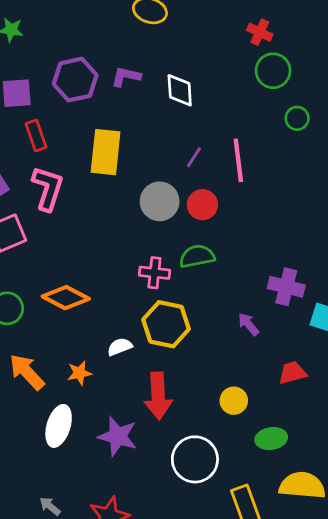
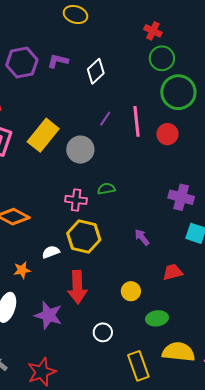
white diamond: (180, 90) -> (96, 71), turned 50
green circle: (297, 118) -> (178, 92), size x2.0
yellow rectangle: (106, 152) -> (43, 135), moved, turned 32
red circle: (202, 205) -> (167, 134), moved
green semicircle: (197, 256) -> (106, 189), size x0.7
purple cross: (286, 287) -> (181, 197), moved
white circle: (195, 459) -> (103, 332), size x0.6

